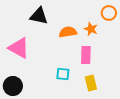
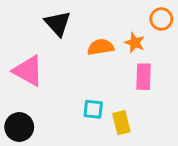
black triangle: (39, 16) -> (58, 23), turned 36
pink rectangle: (86, 55) -> (144, 77), moved
yellow rectangle: (91, 83) -> (121, 123), moved

